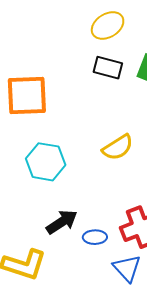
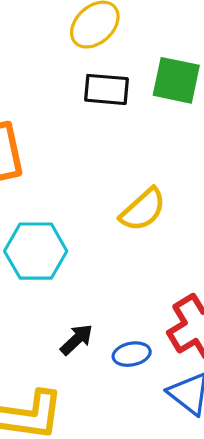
black arrow: (62, 222) -> (77, 340), size x0.7

